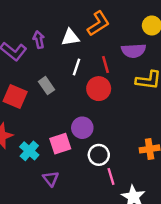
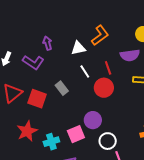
purple arrow: (39, 40) -> (47, 43), moved
white line: (76, 67) -> (85, 72), turned -48
cyan cross: (29, 151) -> (51, 142), turned 35

